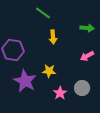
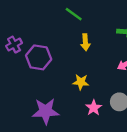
purple star: (25, 81) -> (46, 111), moved, turned -30

